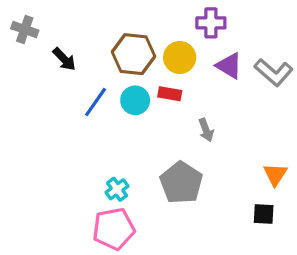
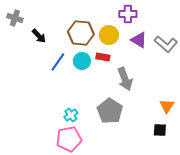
gray arrow: (206, 130) -> (125, 79), size x1.6

